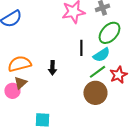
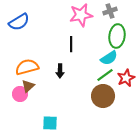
green ellipse: (109, 33) -> (117, 36), turned -35
black line: (81, 48) -> (71, 44), moved

